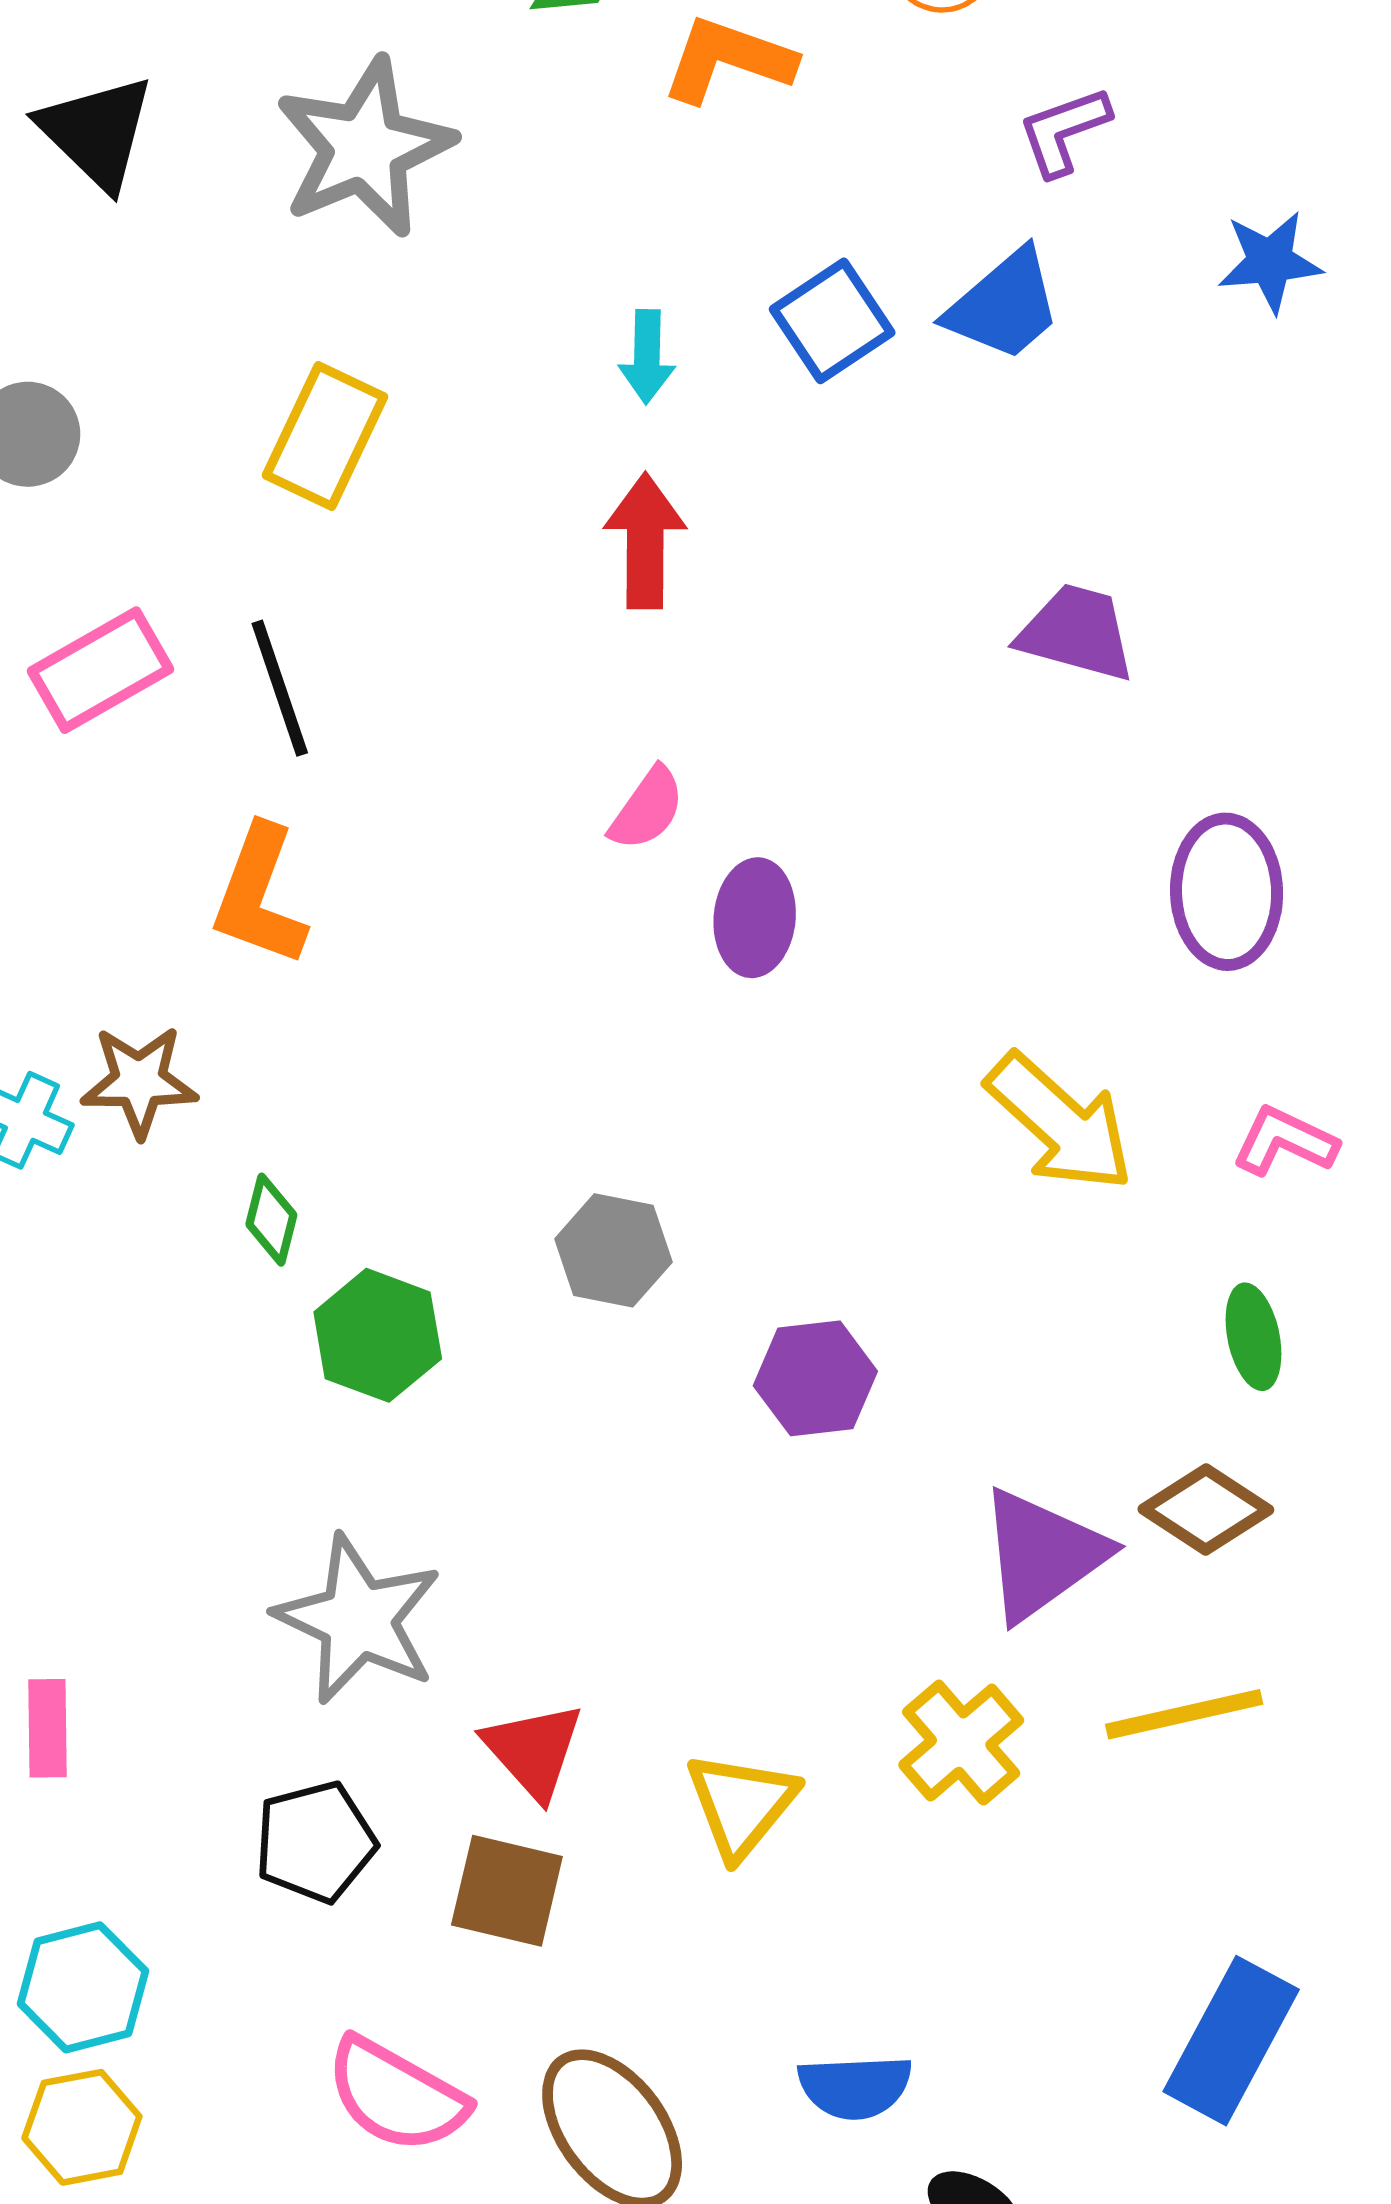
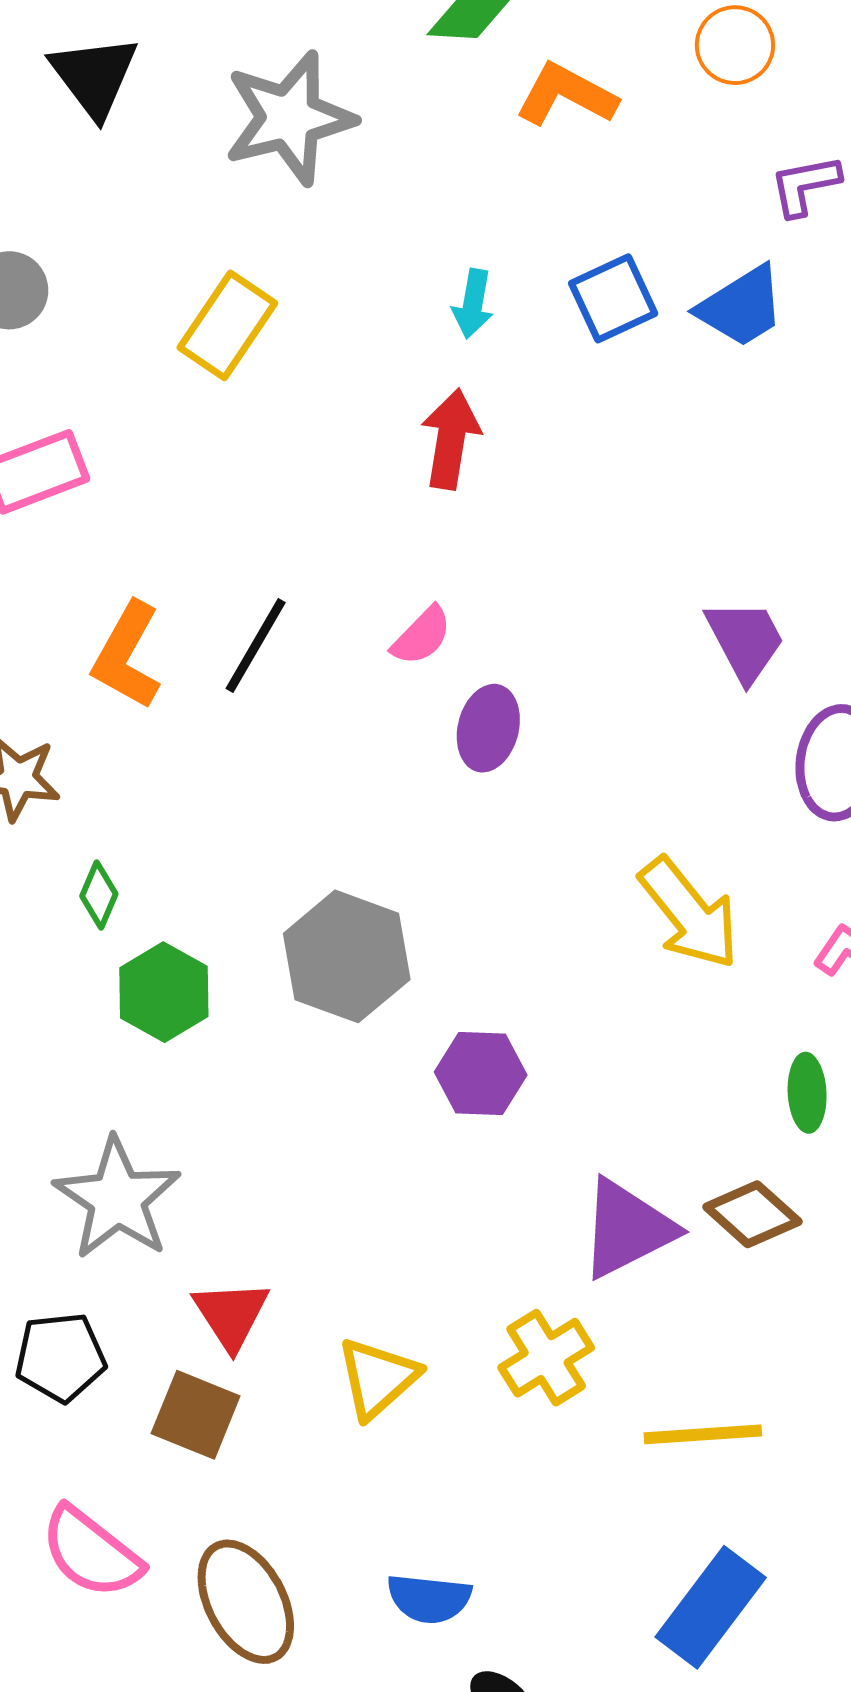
purple trapezoid: (1077, 633) -> (745, 640), moved, turned 38
black line: (280, 688) -> (256, 646), moved, turned 40
gray hexagon: (613, 1250) -> (347, 956), size x1.5
yellow line: (1184, 1714) -> (703, 1434), moved

